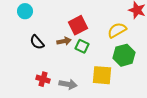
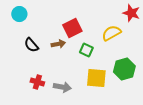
green square: (82, 46) -> (86, 50), moved
green hexagon: (124, 55) -> (124, 69), moved

